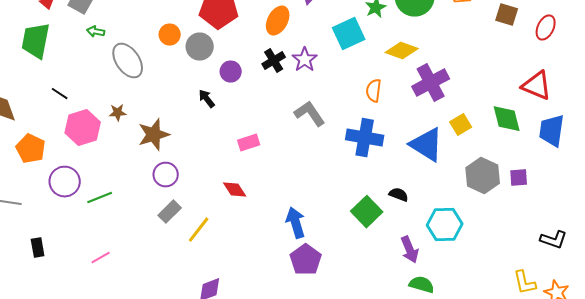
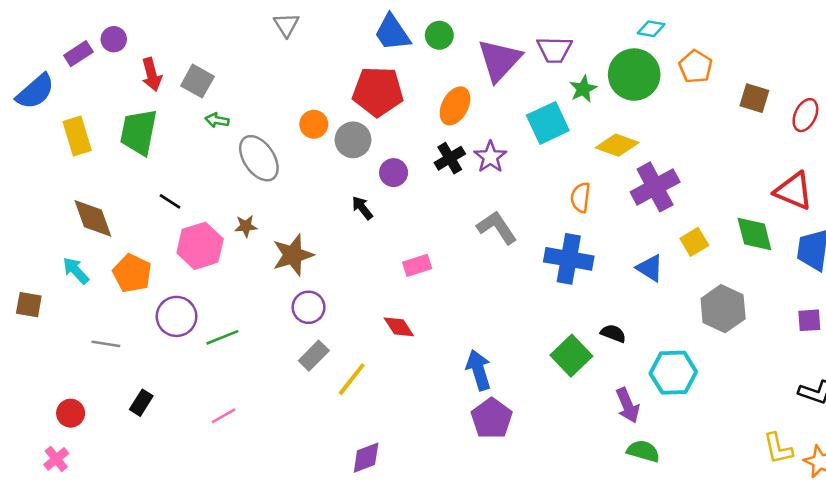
blue triangle: (427, 145) -> (650, 268), size x0.6
purple square: (519, 178) -> (809, 320), moved
black rectangle: (38, 248) -> (141, 403), turned 42

